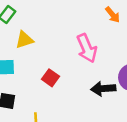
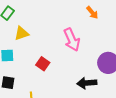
black arrow: (103, 89) -> (87, 83), moved

